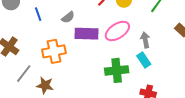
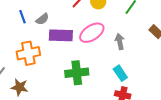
blue line: (38, 14) -> (23, 17), moved
cyan rectangle: (144, 60) -> (120, 73), moved
green cross: (117, 70) -> (77, 73), moved

